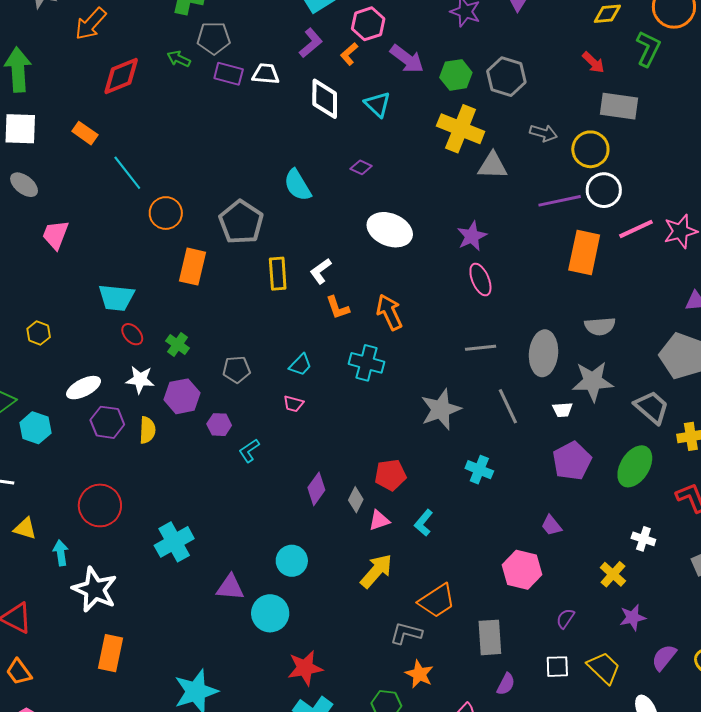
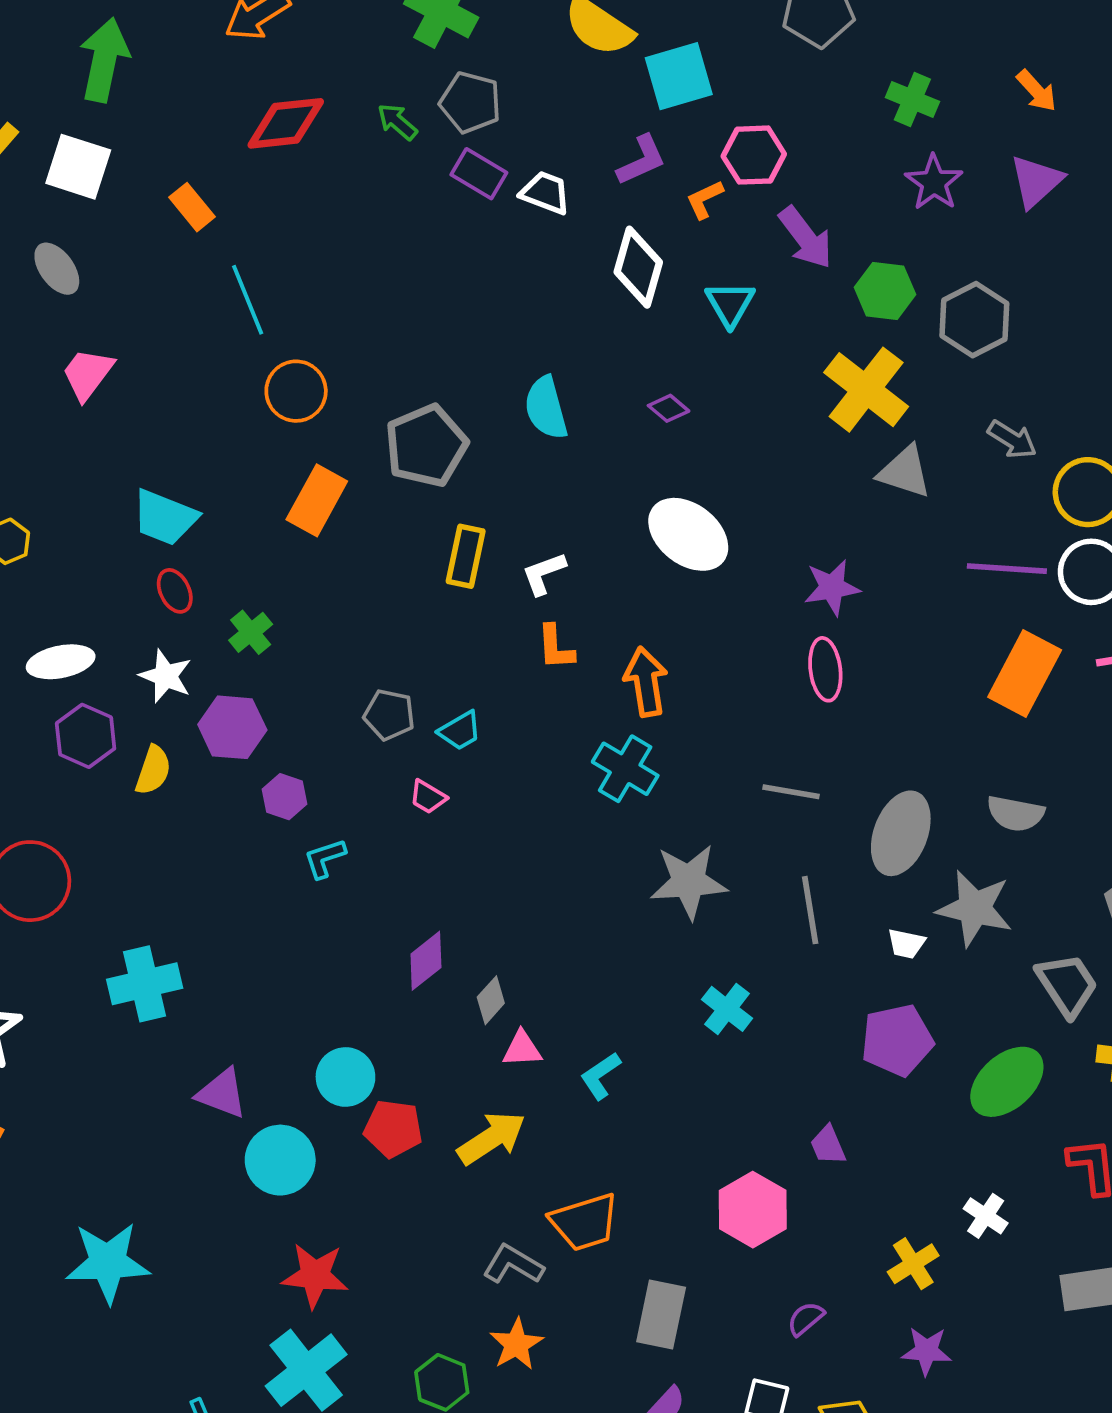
cyan cross: (367, 363) -> (625, 769), moved
gray pentagon: (236, 369) -> (389, 715), moved
red pentagon: (390, 475) -> (393, 1129), moved

